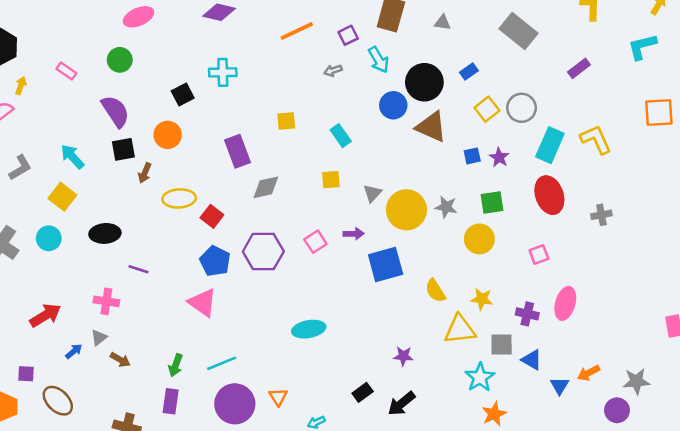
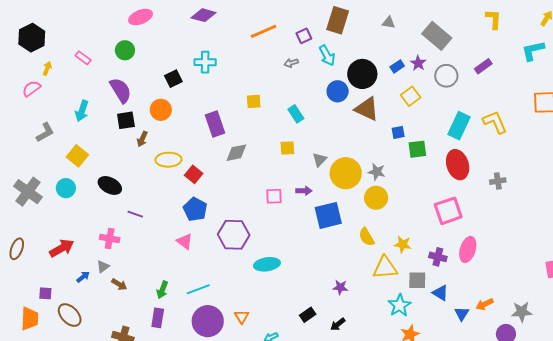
gray triangle: (442, 23) -> (389, 23), moved
gray circle: (522, 108) -> (446, 76), moved
cyan arrow: (72, 157) -> (82, 111), moved, turned -120
purple star: (499, 157) -> (418, 63), moved
green square: (492, 203) -> (417, 149), moved
black ellipse: (105, 233) -> (110, 185), turned 30
yellow circle: (479, 239) -> (376, 198), moved
pink square: (315, 242) -> (274, 196), turned 30
purple hexagon: (263, 251) -> (234, 235), moved
pink square: (539, 254) -> (448, 211), size x1.8
pink triangle: (203, 303) -> (185, 241), size x0.7
black arrow: (401, 404) -> (338, 324), size x0.7

